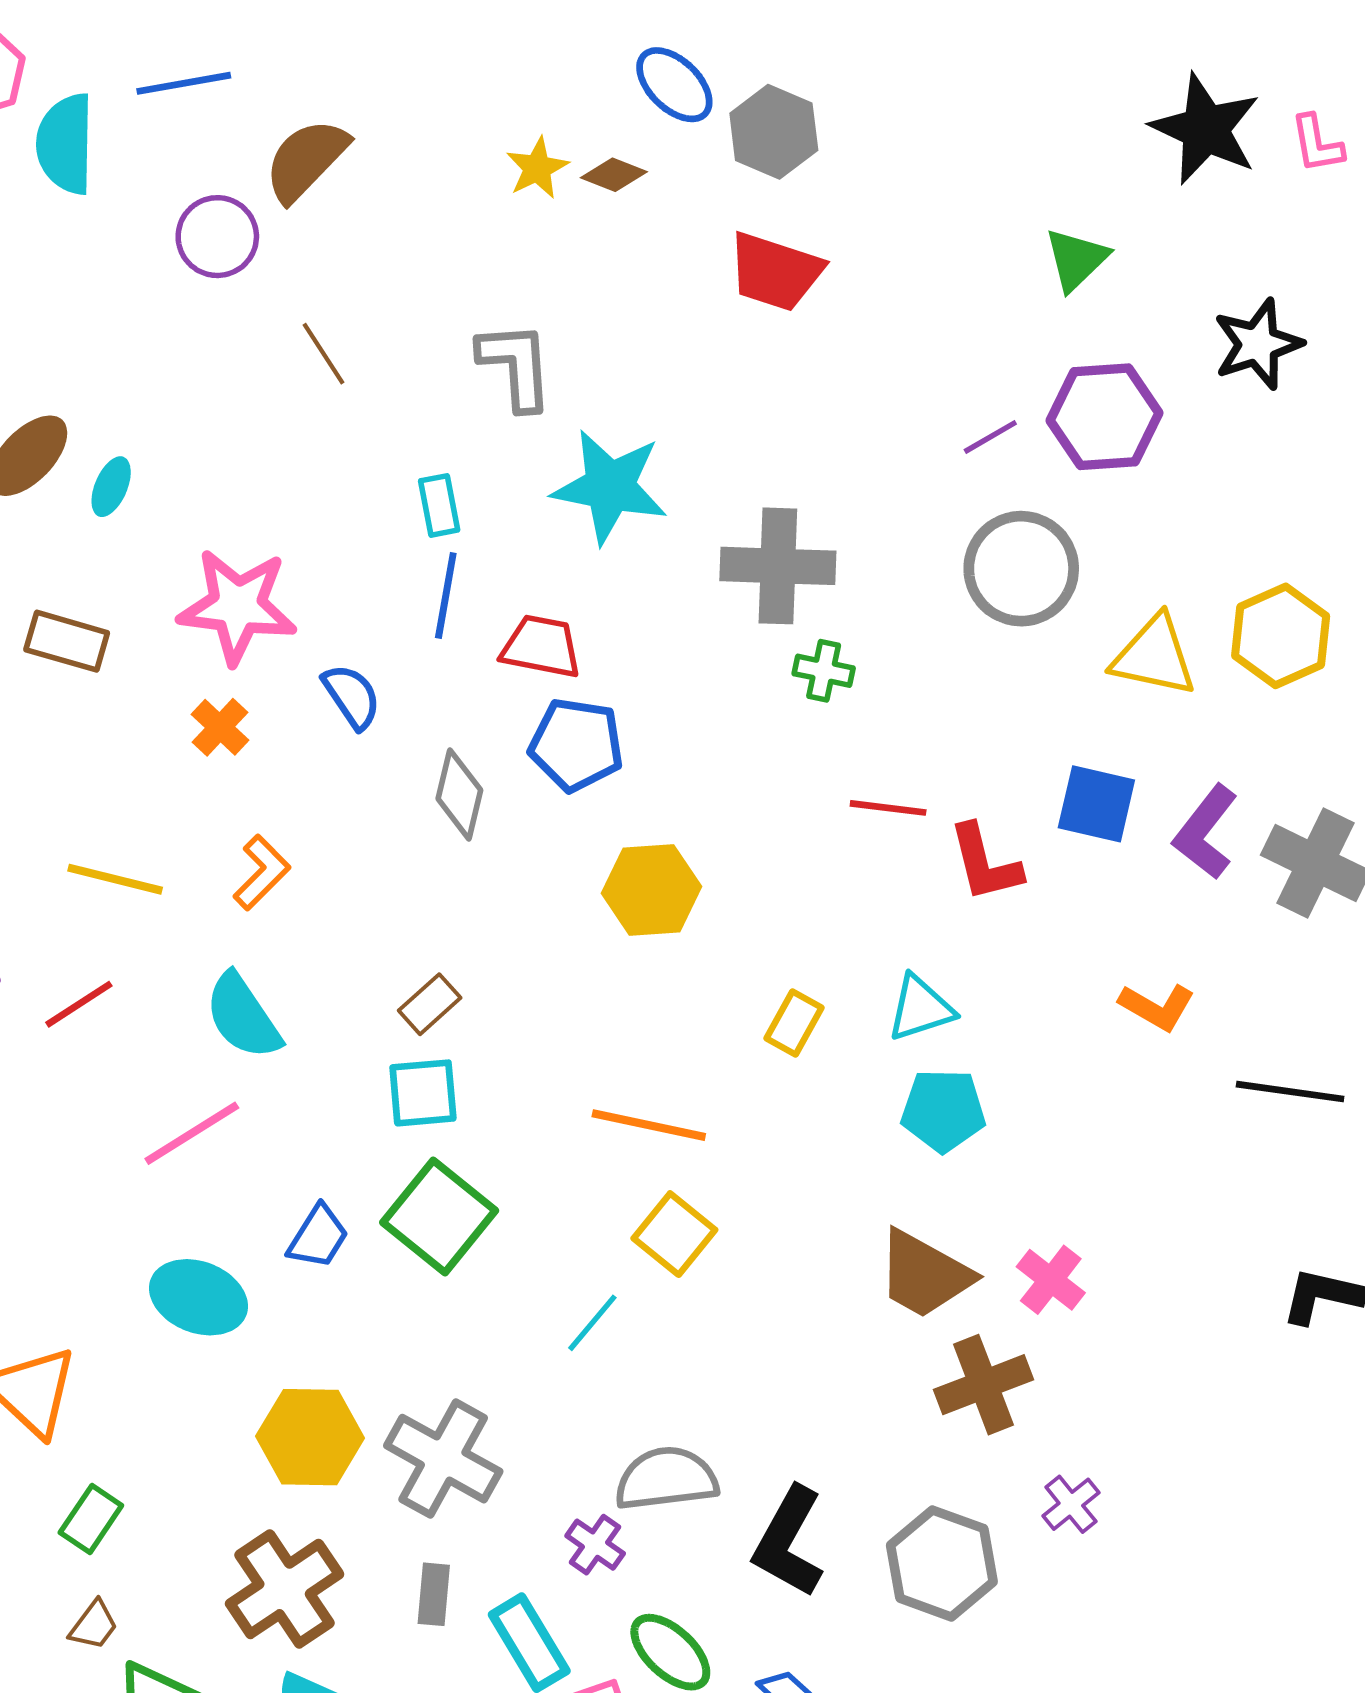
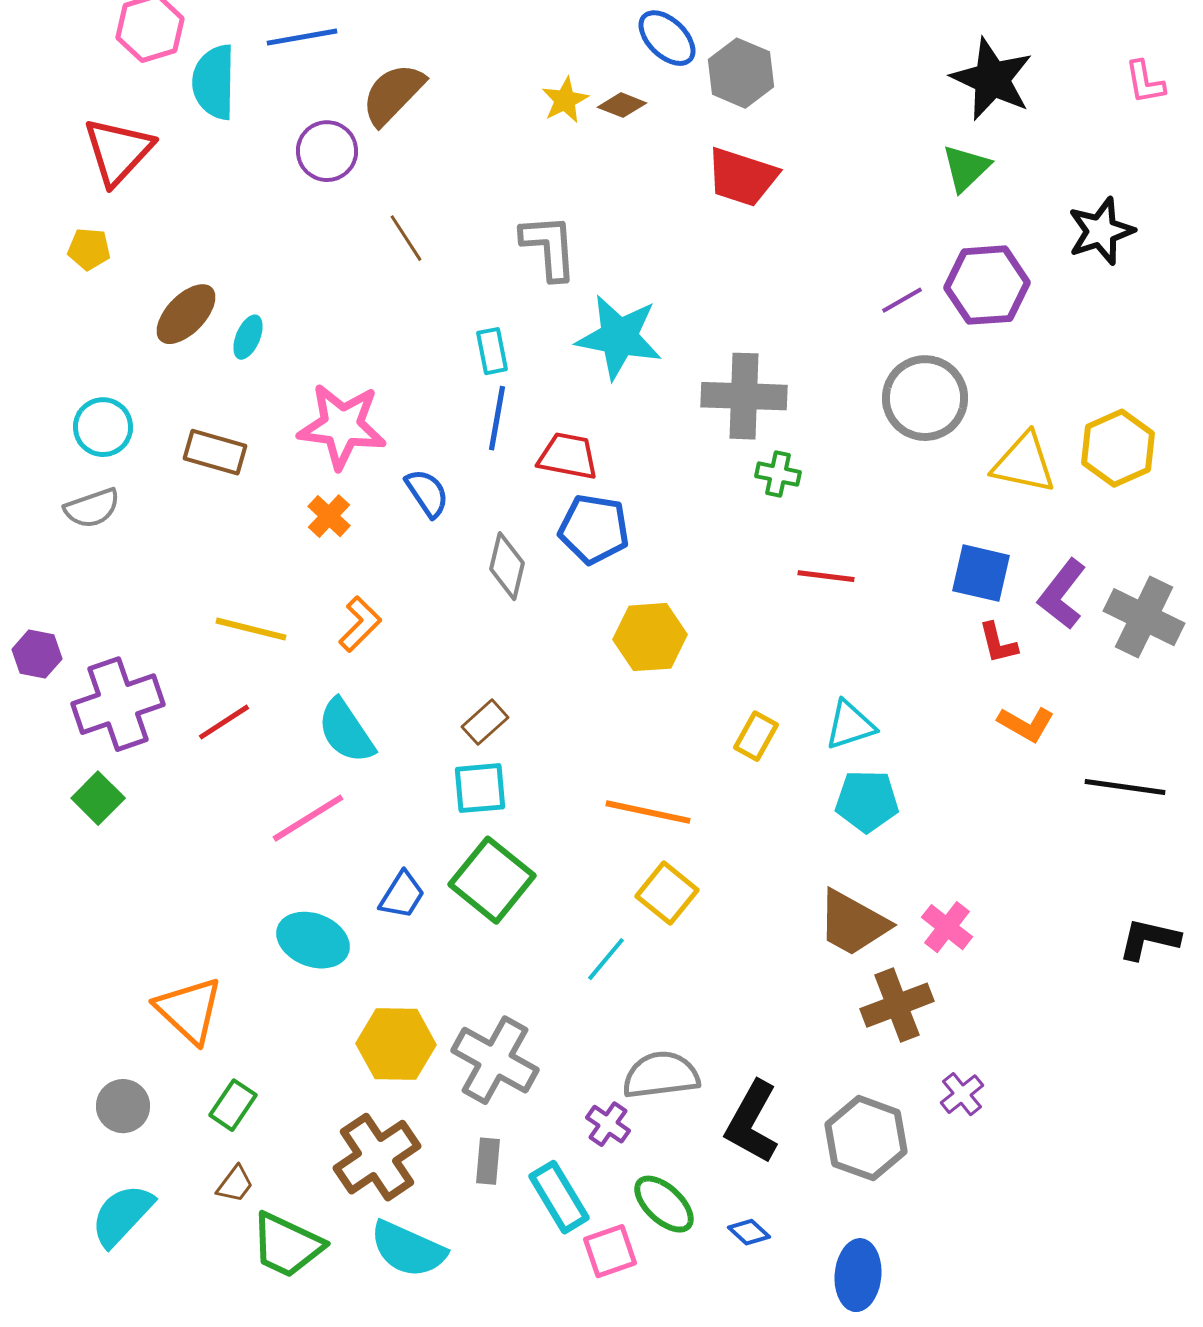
black star: (1205, 129) -> (992, 79), moved
red L-shape: (985, 863) -> (998, 643), moved, size x0.7

